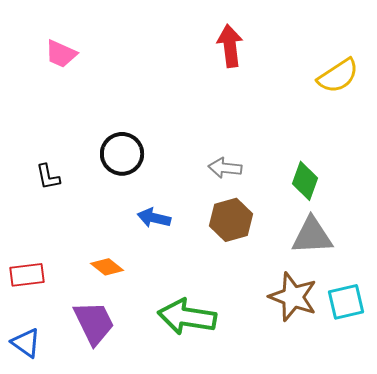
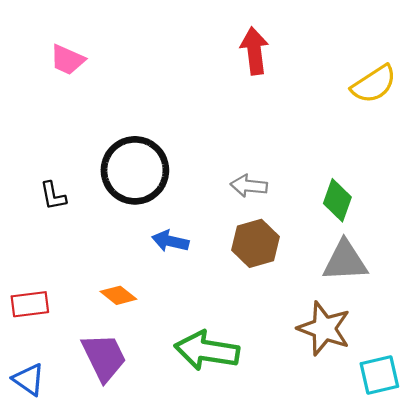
black circle: (122, 154) -> (135, 170), size x1.4
cyan square: (346, 302) -> (379, 375), moved

